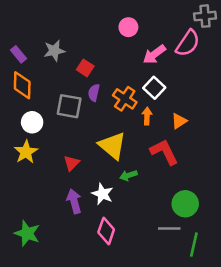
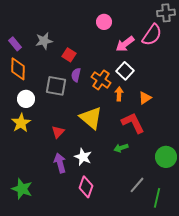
green arrow: (128, 175) -> (121, 148), moved
green circle: (185, 204) -> (166, 157), moved
gray line: (169, 228) -> (137, 185), turned -48

